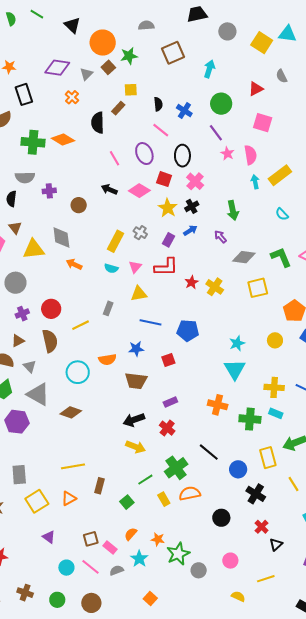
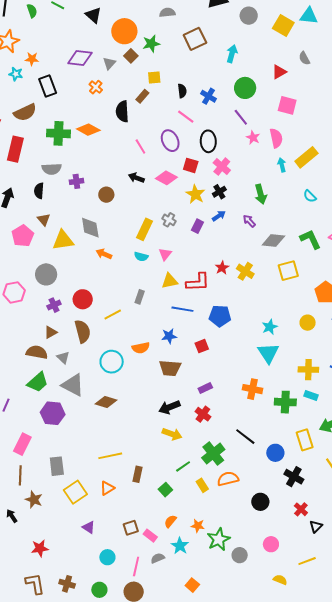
red L-shape: (166, 267) -> (198, 282), moved
pink line: (90, 567) -> (136, 567), moved, turned 66

